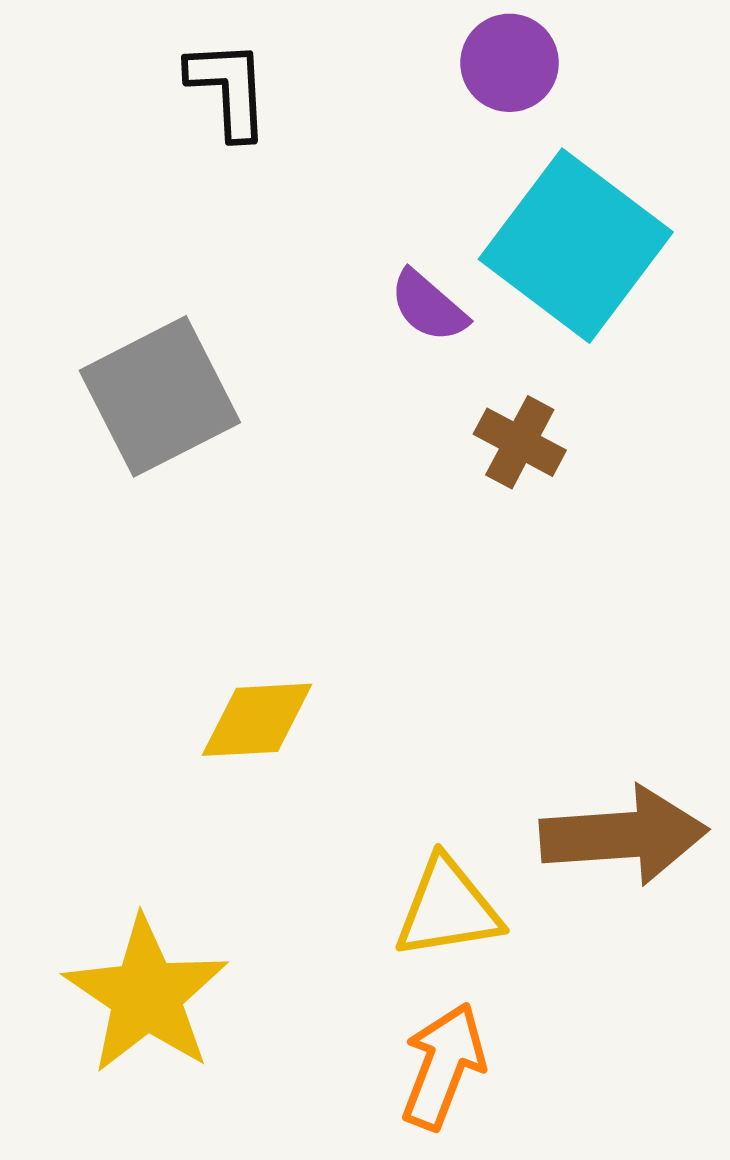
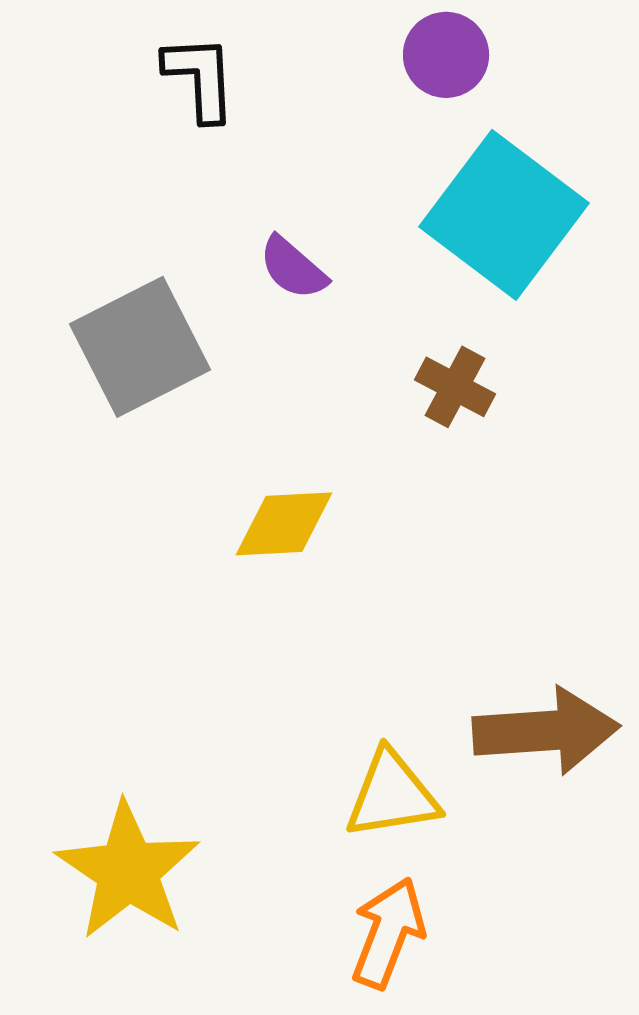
purple semicircle: (428, 306) -> (293, 268), moved
yellow diamond: (257, 720) -> (284, 524), moved

